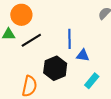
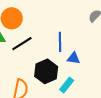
cyan rectangle: (92, 81) -> (67, 85), moved

